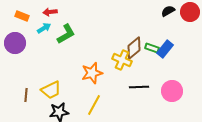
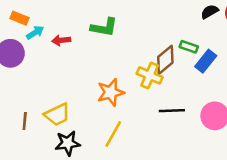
red arrow: (50, 12) -> (61, 40), moved
cyan arrow: (44, 28) -> (35, 32), moved
green L-shape: (66, 34) -> (104, 27), moved, turned 40
green rectangle: (152, 48) -> (189, 47), moved

